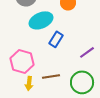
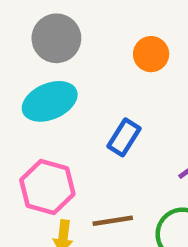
cyan ellipse: (41, 20) -> (50, 101), moved

